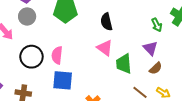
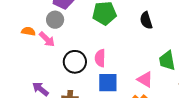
gray circle: (27, 16) -> (55, 20), moved
pink triangle: (105, 48) -> (145, 79), moved

